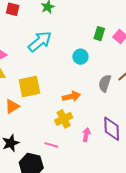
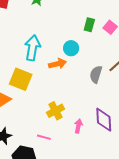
cyan arrow: (40, 42) -> (32, 48), moved, turned -40
yellow square: (29, 87) -> (21, 79), turned 35
orange arrow: (71, 96) -> (58, 64), moved

